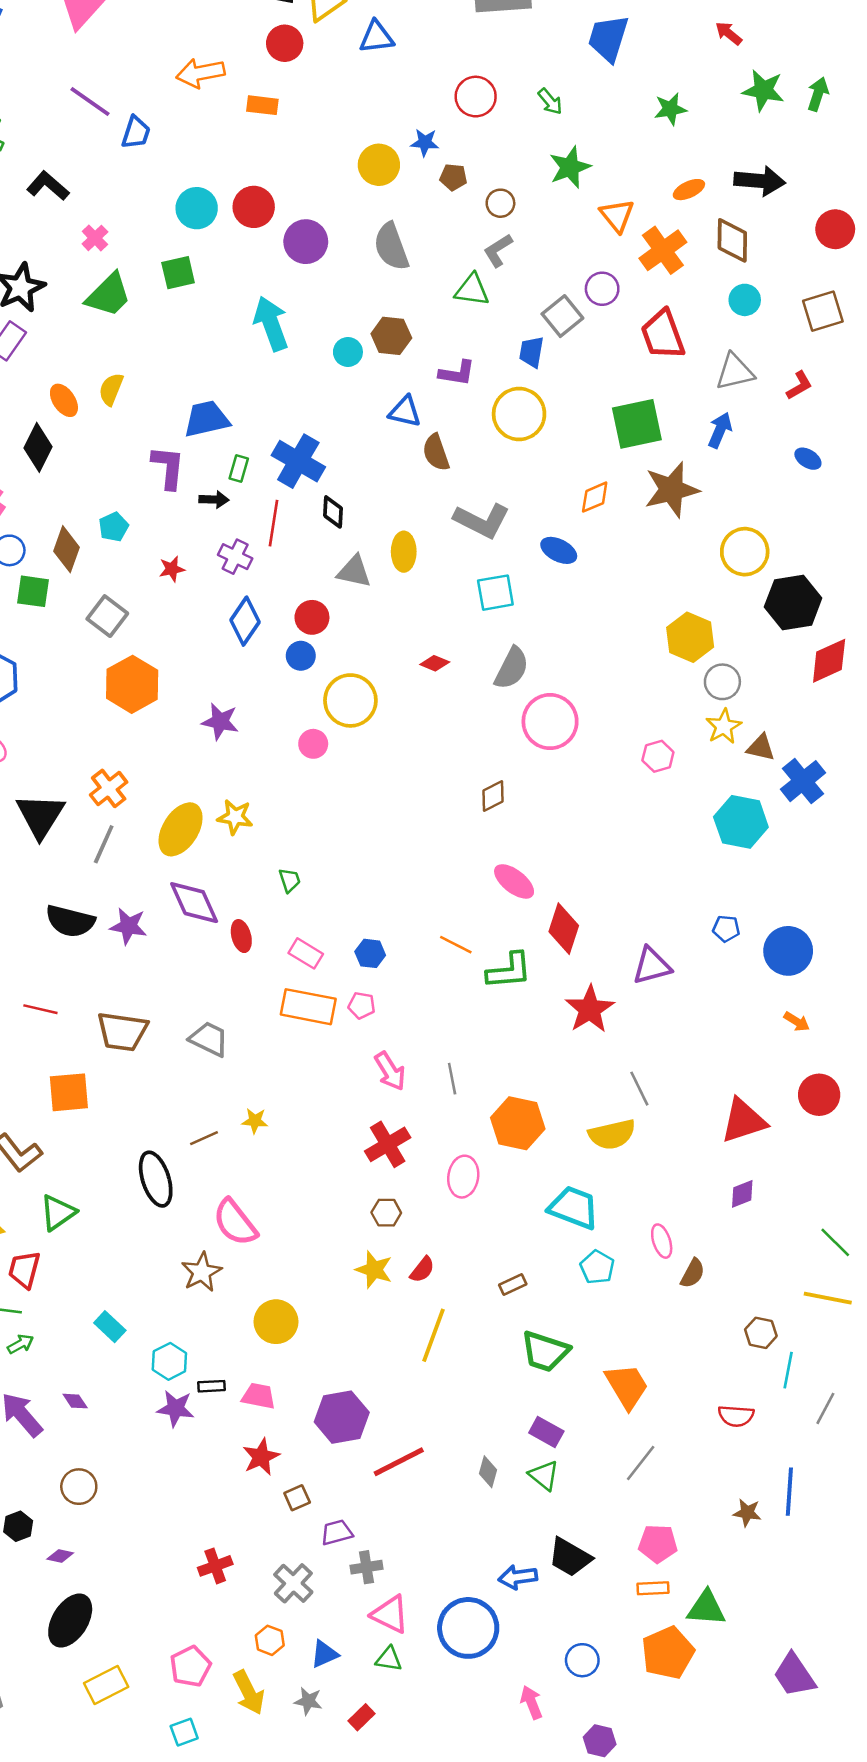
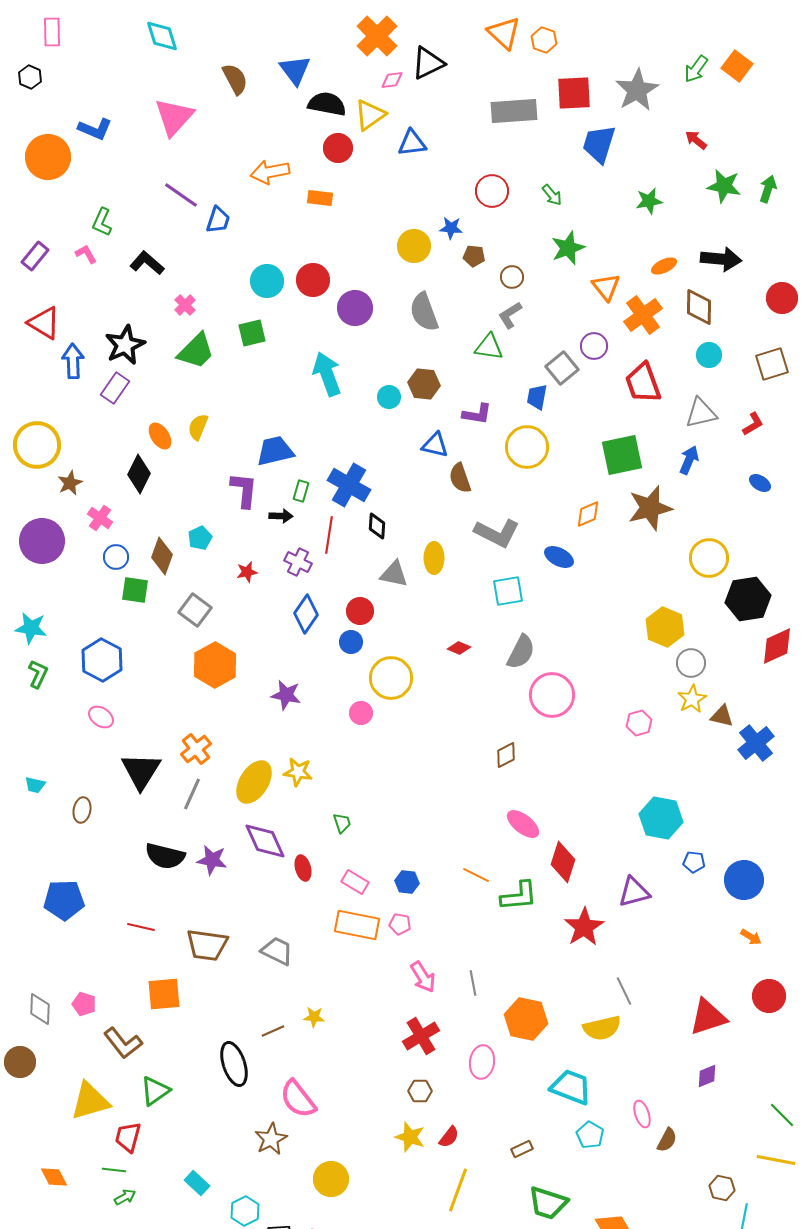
cyan hexagon: (741, 822) -> (661, 818), moved

